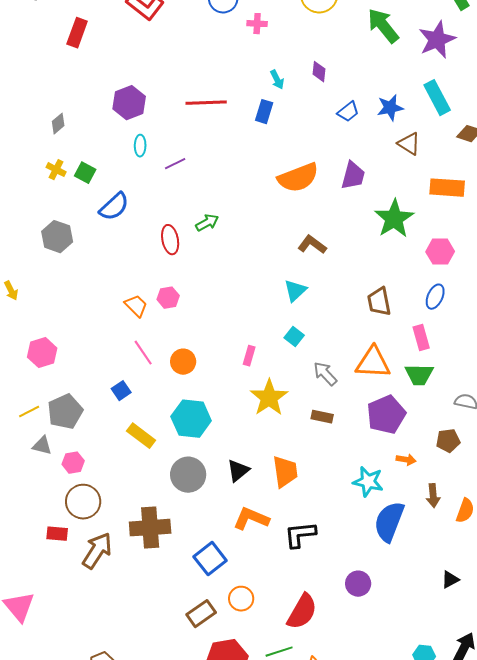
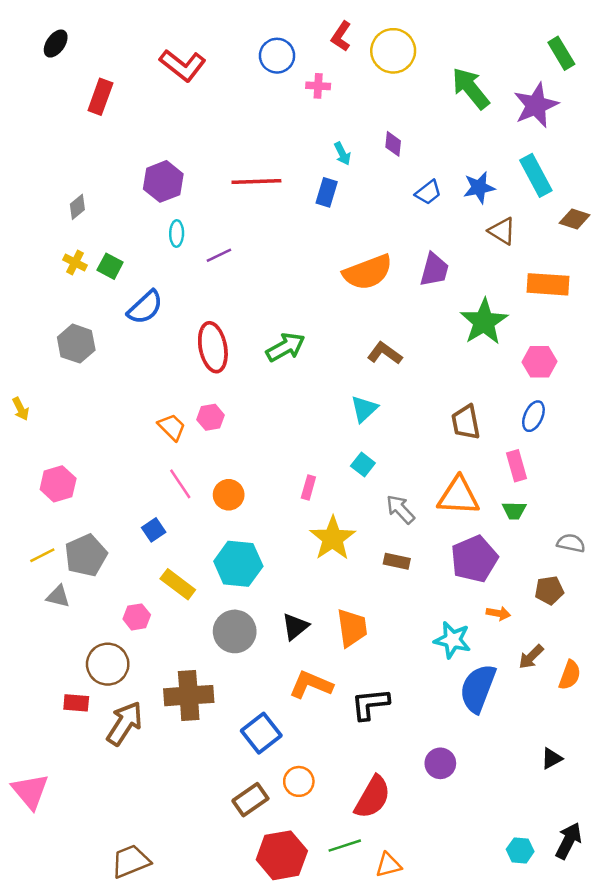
green arrow: (207, 223) -> (285, 347), moved, size x1.4
red ellipse: (170, 240) -> (213, 347), size x1.4
green trapezoid: (419, 375) -> (514, 510), size x0.7
pink hexagon: (73, 463) -> (137, 617), moved
brown arrow: (433, 496) -> (531, 657), turned 50

